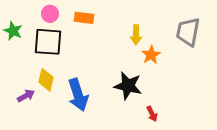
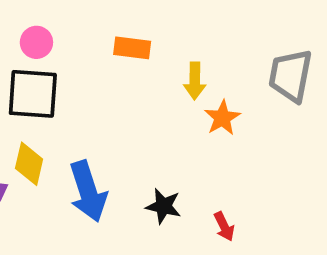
orange rectangle: (84, 18) -> (132, 48), moved
black star: (128, 86) -> (163, 206), moved, size x0.7

